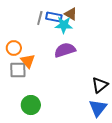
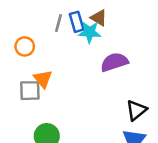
blue rectangle: (54, 17) -> (77, 22), turned 63
orange circle: (14, 48) -> (25, 46), moved
purple semicircle: (65, 50) -> (114, 62), moved

